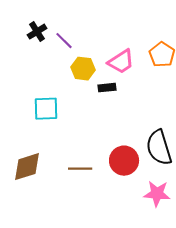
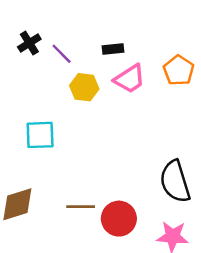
black rectangle: (107, 88) -> (113, 49), moved
red circle: (124, 161) -> (119, 219), moved

